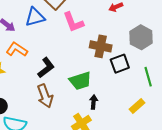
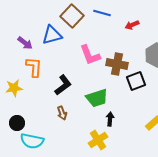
pink L-shape: (73, 22) -> (90, 55), moved
orange L-shape: (17, 49) -> (34, 67), turned 60
brown arrow: (45, 96) -> (62, 113), size x0.6

